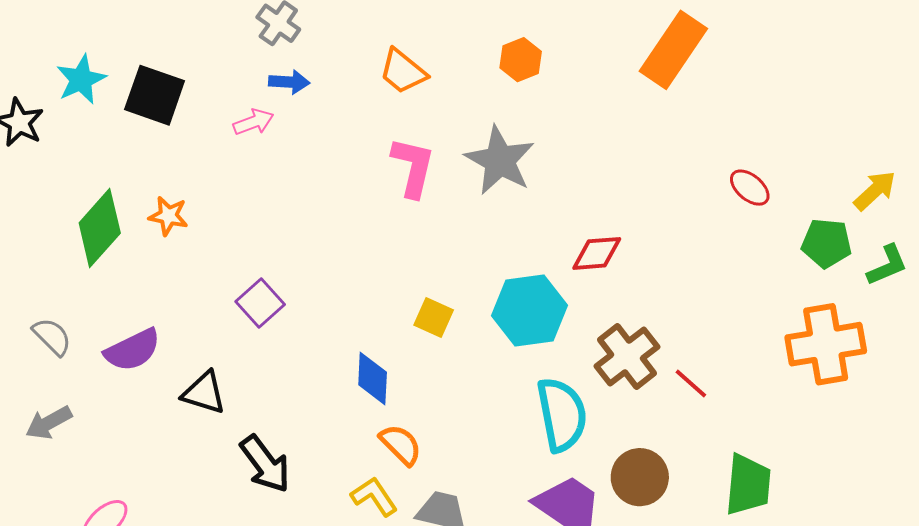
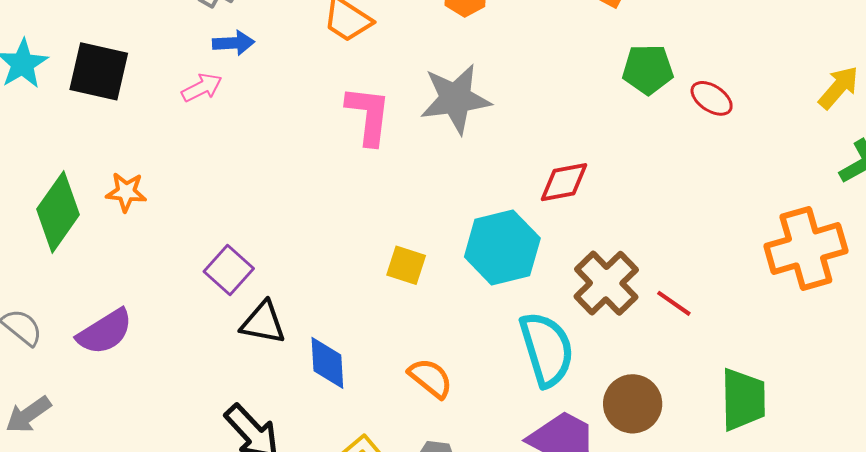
gray star: (500, 160) -> (455, 99), turned -30
green pentagon: (827, 243) -> (648, 69), moved
blue diamond: (373, 378) -> (327, 363), moved
black triangle: (204, 393) -> (263, 323), moved
orange semicircle: (401, 445) -> (430, 378), moved

